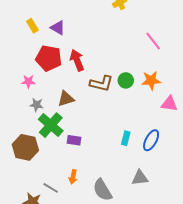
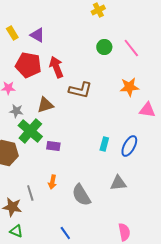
green circle: (126, 80) -> (104, 47), moved
gray line: (51, 188) -> (30, 193), turned 42

